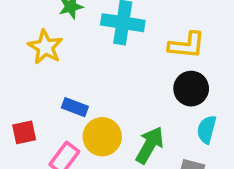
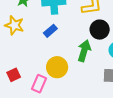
blue rectangle: (75, 107) -> (50, 31), moved, turned -48
green arrow: (150, 145) -> (84, 51), moved

